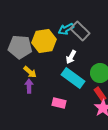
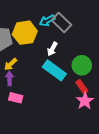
yellow arrow: (30, 72) -> (11, 64), turned 96
pink rectangle: (59, 103) -> (16, 98), moved

